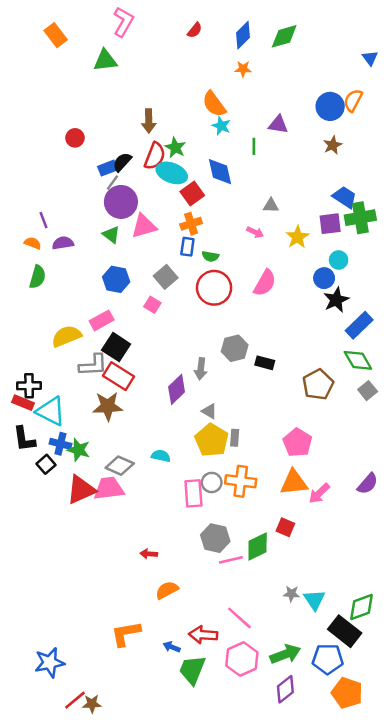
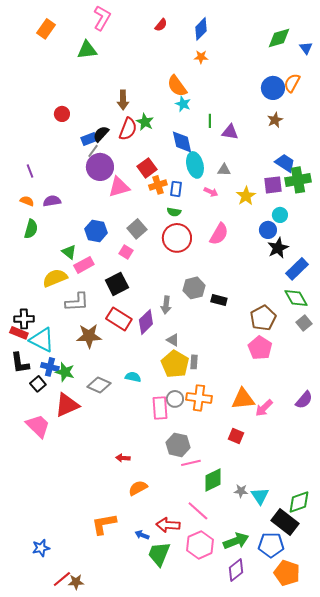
orange rectangle: (56, 35) -> (46, 29), turned 72
green diamond: (284, 36) -> (279, 38), moved
purple triangle: (278, 125) -> (230, 132), moved
cyan ellipse: (172, 173) -> (195, 165), moved, turned 55
red square: (192, 193) -> (147, 168), moved
purple line: (44, 220) -> (30, 171), moved
green triangle: (111, 235) -> (69, 252), moved
blue rectangle: (187, 247) -> (176, 189), moved
black square: (116, 347) -> (117, 284), moved, turned 30
red rectangle: (119, 376) -> (119, 319), moved
pink pentagon: (297, 443) -> (260, 348), moved
pink trapezoid: (109, 489) -> (38, 426), moved, turned 52
green diamond: (258, 547) -> (213, 480), moved
blue star: (50, 663) -> (41, 548), size x0.7

